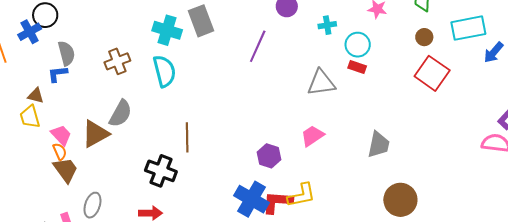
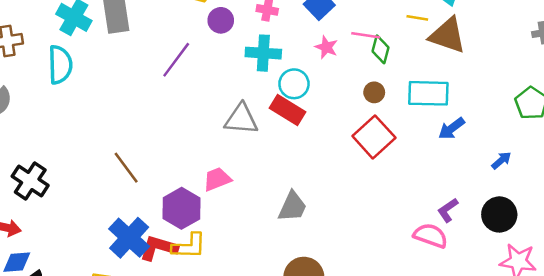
cyan cross: (327, 25) -> (263, 53), size x1.6
red rectangle: (357, 67) -> (288, 110), size x1.6
brown line: (187, 137) -> (126, 168), moved, turned -48
purple hexagon: (269, 156) -> (182, 208), moved, size x1.4

